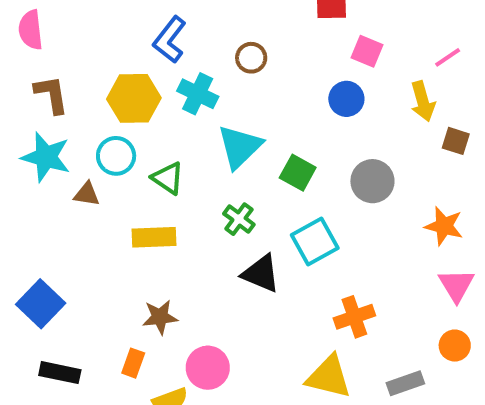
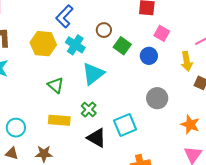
cyan circle: (116, 156) -> (16, 128), moved
green square: (298, 173) -> (122, 46), moved
brown triangle: (87, 194) -> (12, 153), moved
yellow rectangle: (154, 237) -> (59, 120), moved

